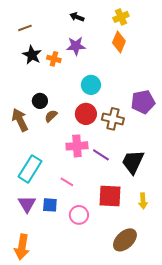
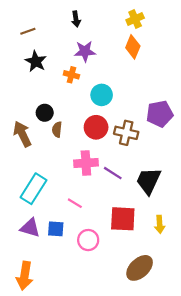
black arrow: (77, 17) -> (76, 19), moved, turned -120
orange cross: (54, 59) -> (71, 75), moved
brown semicircle: (51, 116) -> (57, 130), turned -40
purple triangle: (27, 204) -> (30, 228), turned -42

